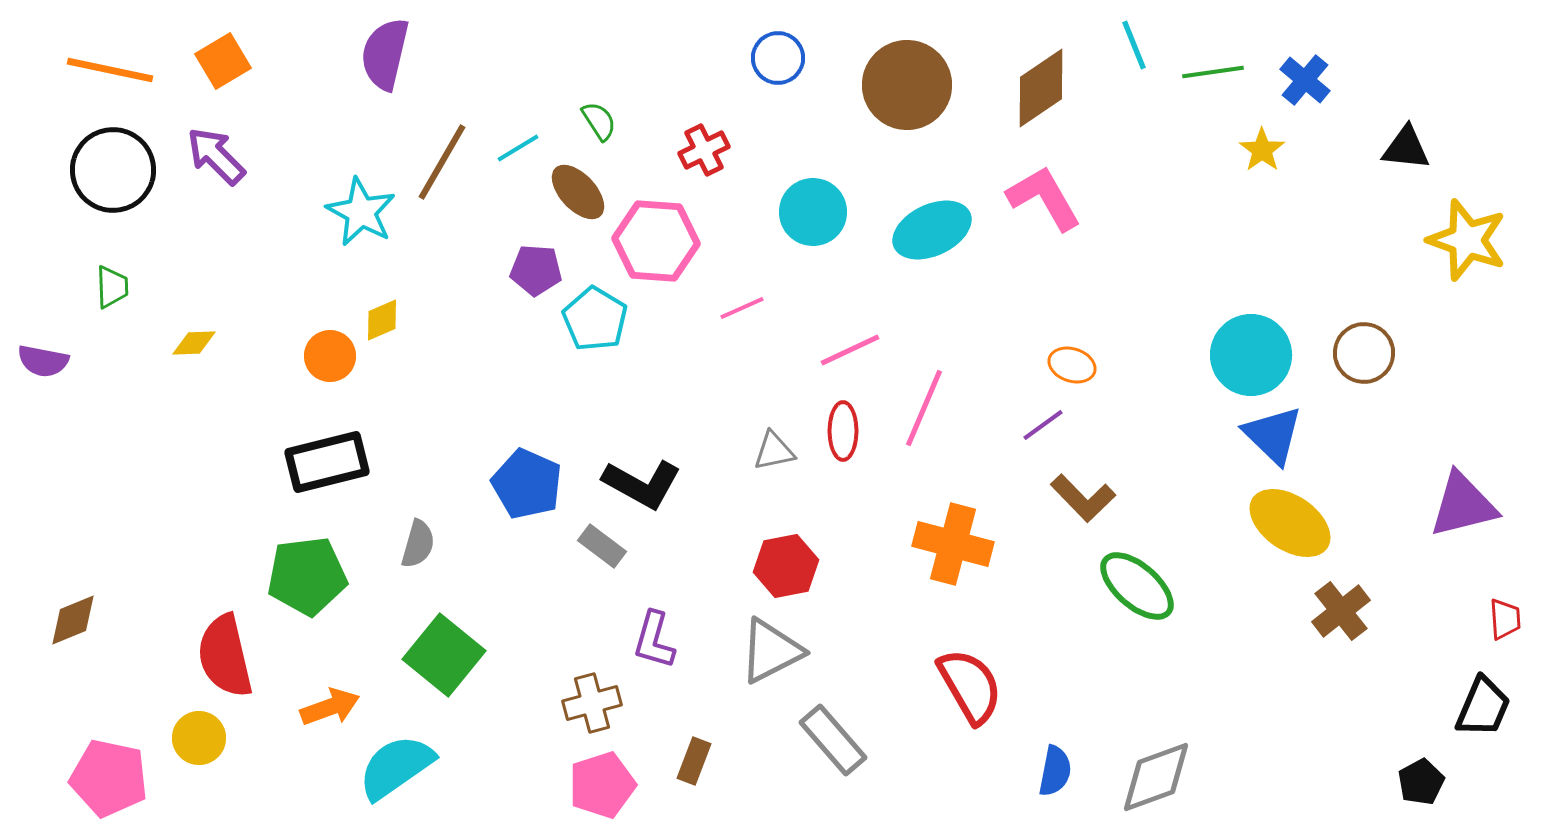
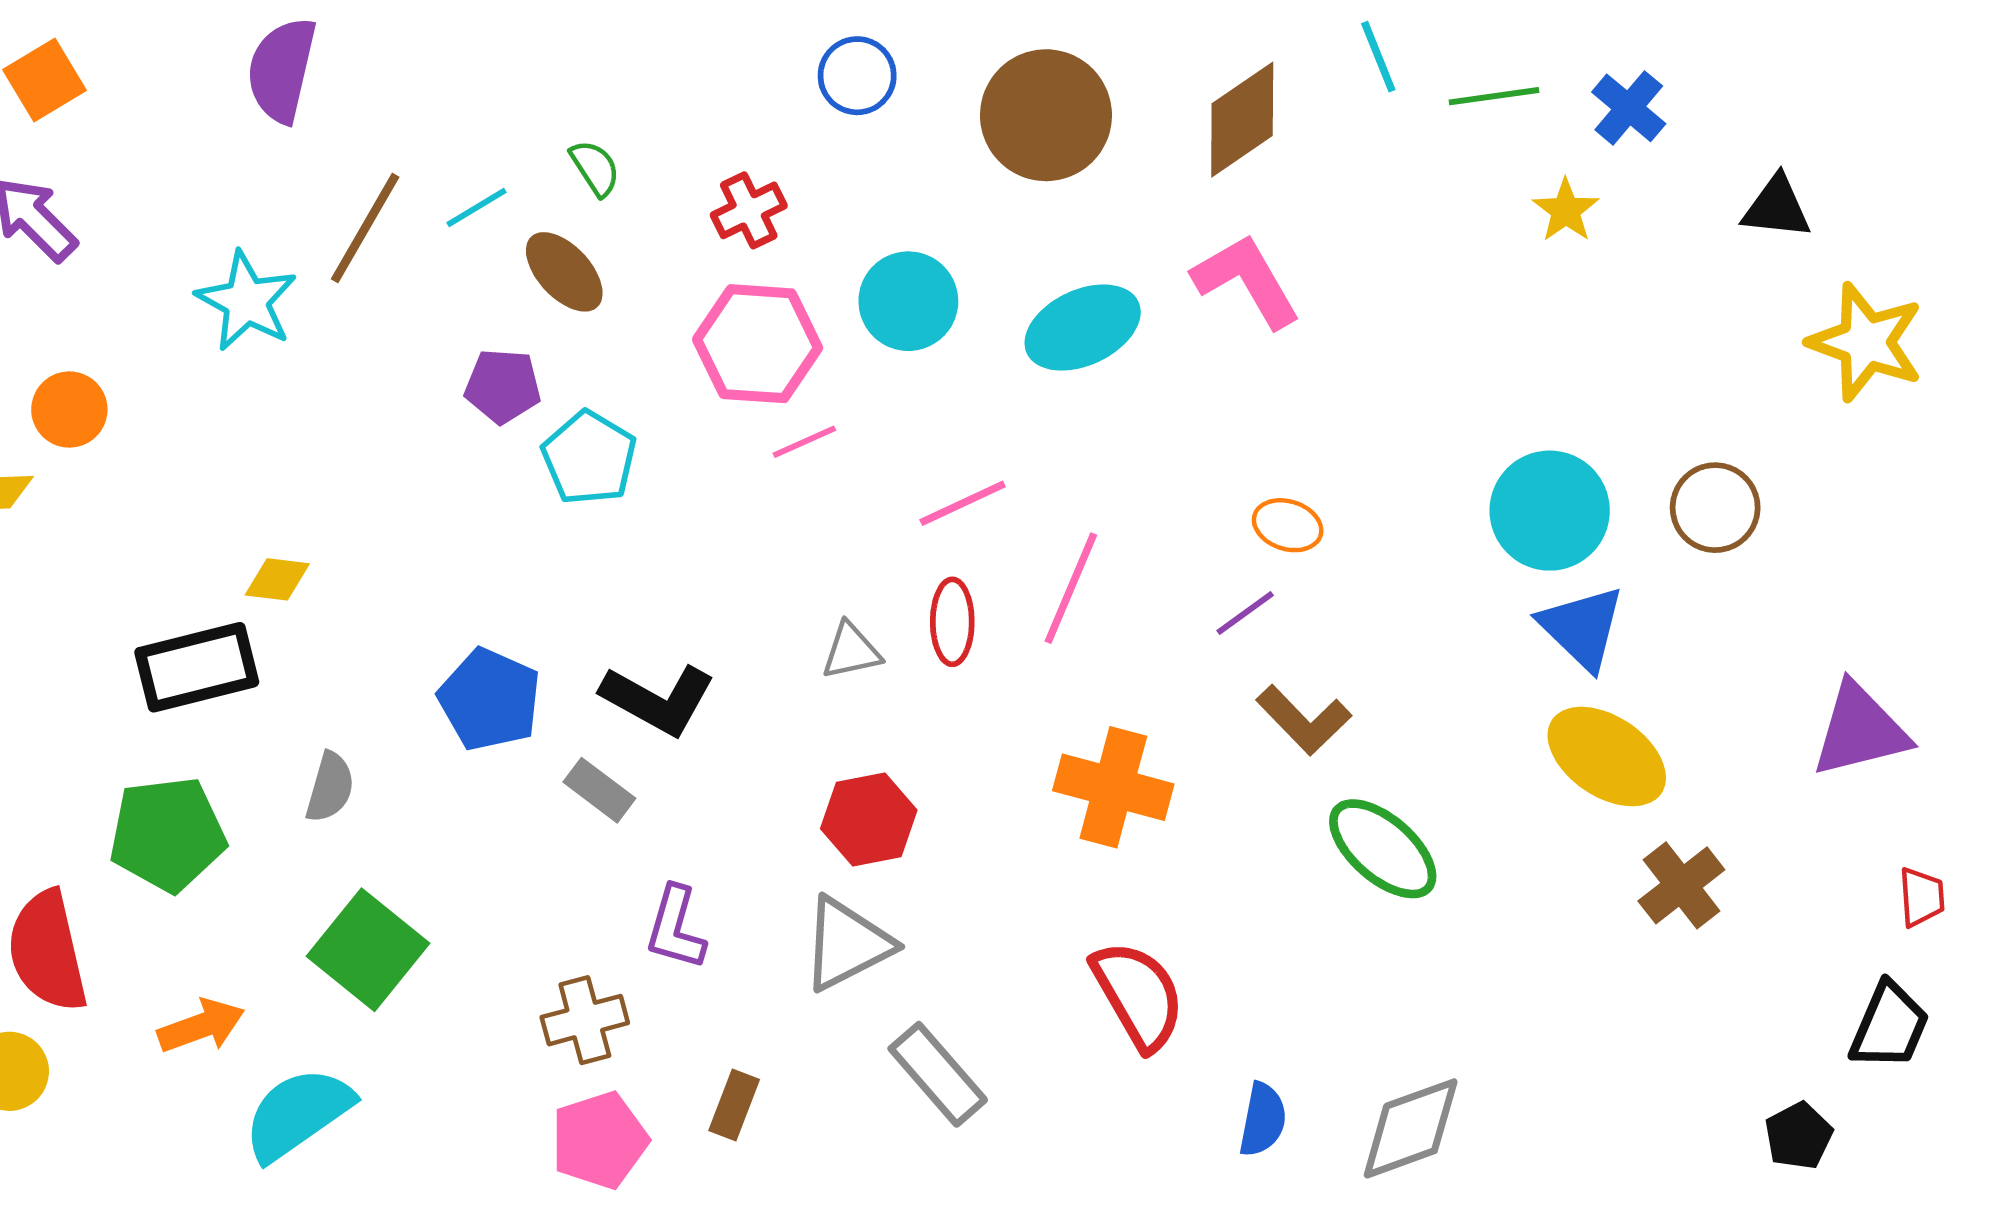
pink hexagon: (656, 241) -> (758, 344), moved
yellow diamond: (382, 320) -> (277, 579), moved, turned 30
orange circle: (330, 356) -> (69, 410), moved

